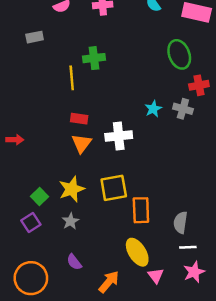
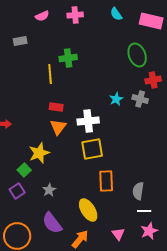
yellow square: (114, 188) -> (92, 149), moved
yellow star: (72, 189) -> (39, 153), moved
yellow ellipse: (137, 252) -> (88, 210), moved
purple semicircle: (74, 262) -> (52, 223), size x1.6

